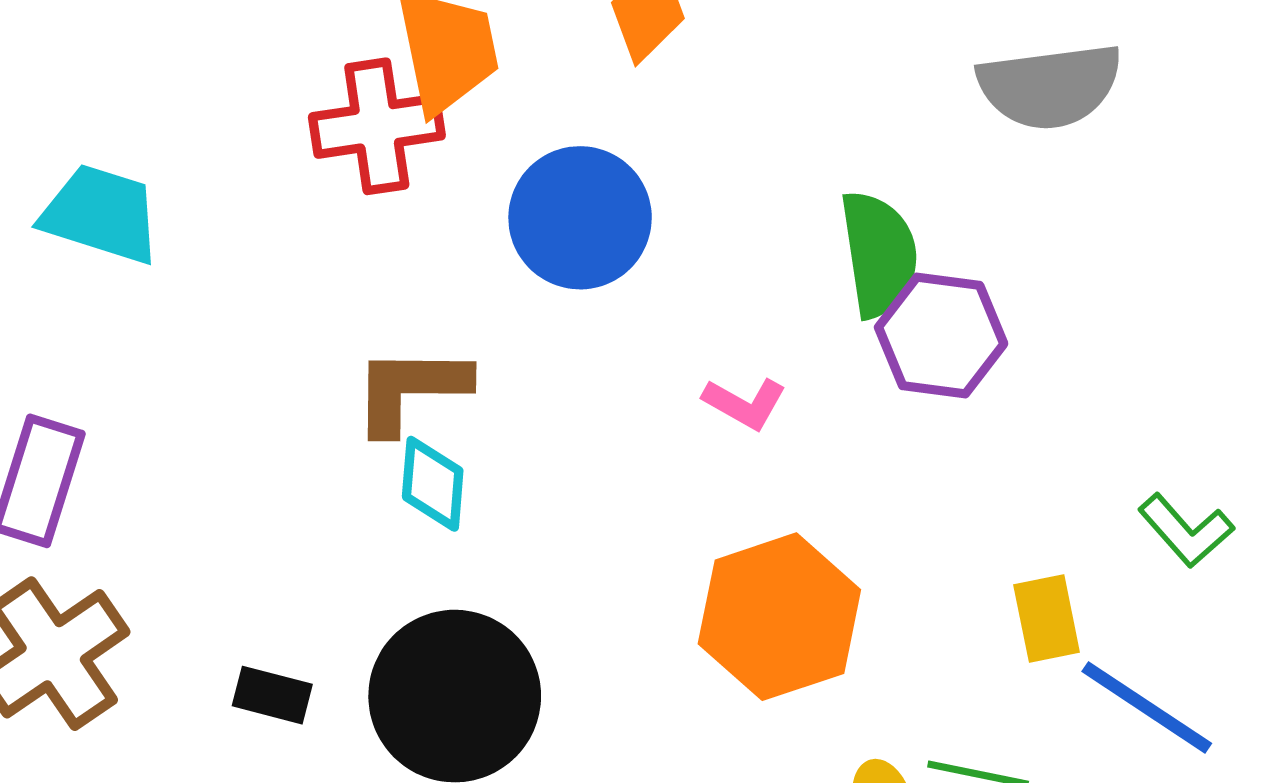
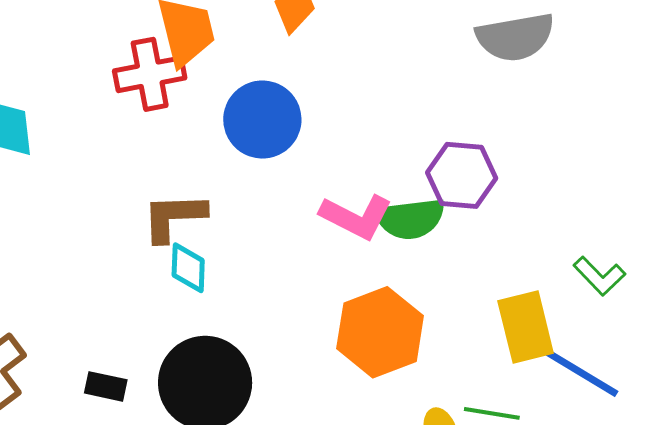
green semicircle: (879, 254) -> (410, 219), moved, turned 94
pink L-shape: (745, 403) -> (356, 217), size x1.6
yellow rectangle: (1047, 618) -> (526, 327), size x1.5

